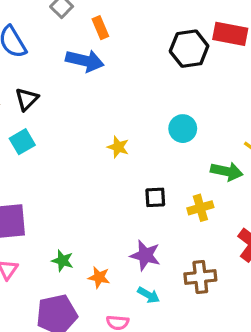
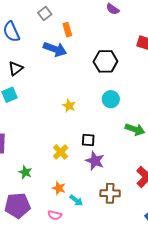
black hexagon: (189, 49) -> (105, 61), moved
yellow cross: (200, 208) -> (61, 152), moved, turned -35
purple star: (145, 255) -> (95, 161), moved
orange star: (99, 277) -> (59, 188), moved

